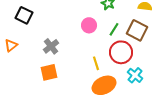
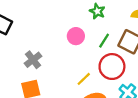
yellow line: (96, 63) -> (84, 79), turned 64

